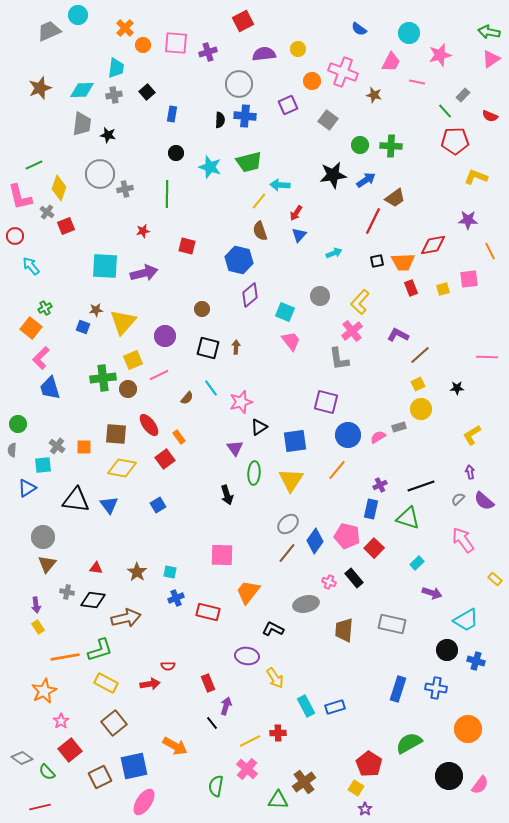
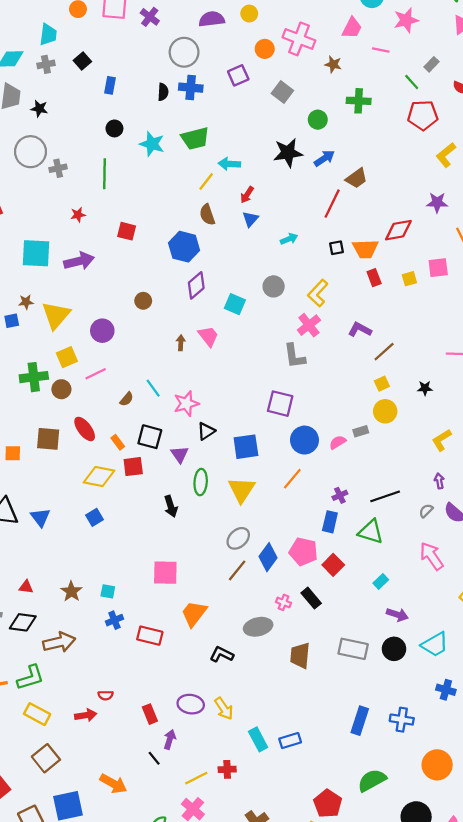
purple cross: (208, 52) -> (150, 17), turned -36
green cross: (391, 146) -> (359, 101), moved
yellow L-shape: (476, 177) -> (446, 155), turned -60
blue square: (83, 327) -> (12, 321), turned -32
pink trapezoid: (291, 341) -> (208, 336), moved
black square: (208, 348) -> (150, 437), moved
red square: (165, 459) -> (133, 467), moved, turned 30
yellow diamond: (122, 468) -> (99, 476), moved
black circle: (447, 650) -> (394, 649), moved
purple ellipse: (247, 656) -> (191, 704), moved

